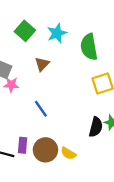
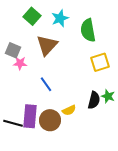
brown triangle: (42, 64) -> (47, 45), size x1.6
purple rectangle: (23, 145) -> (30, 116), size x1.6
yellow semicircle: (68, 153) -> (69, 110), moved, turned -56

